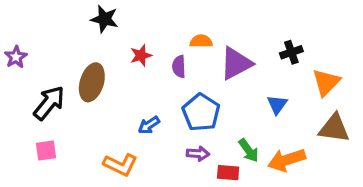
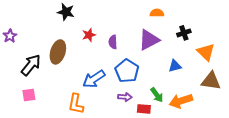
orange semicircle: (201, 41) -> (157, 13), moved
orange triangle: (326, 82) -> (206, 52), turned -30
blue triangle: (277, 105) -> (175, 66), turned 40
blue arrow: (149, 125) -> (94, 79), size x1.6
orange L-shape: (120, 165) -> (76, 104), turned 75

